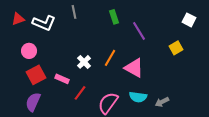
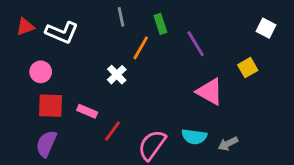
gray line: (74, 12) -> (121, 17), moved
orange line: (110, 58) -> (141, 48), moved
white cross: (84, 62) -> (117, 75), moved
pink triangle: (134, 68) -> (210, 92), moved
red square: (36, 75) -> (51, 106), turned 30

